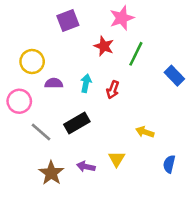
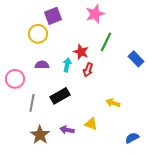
red star: (104, 46) -> (81, 52), moved
yellow circle: (32, 62) -> (38, 34), moved
gray line: (41, 132) -> (32, 103), turned 60
yellow triangle: (117, 159) -> (91, 124), turned -40
blue semicircle: (169, 164) -> (132, 138), moved, turned 48

